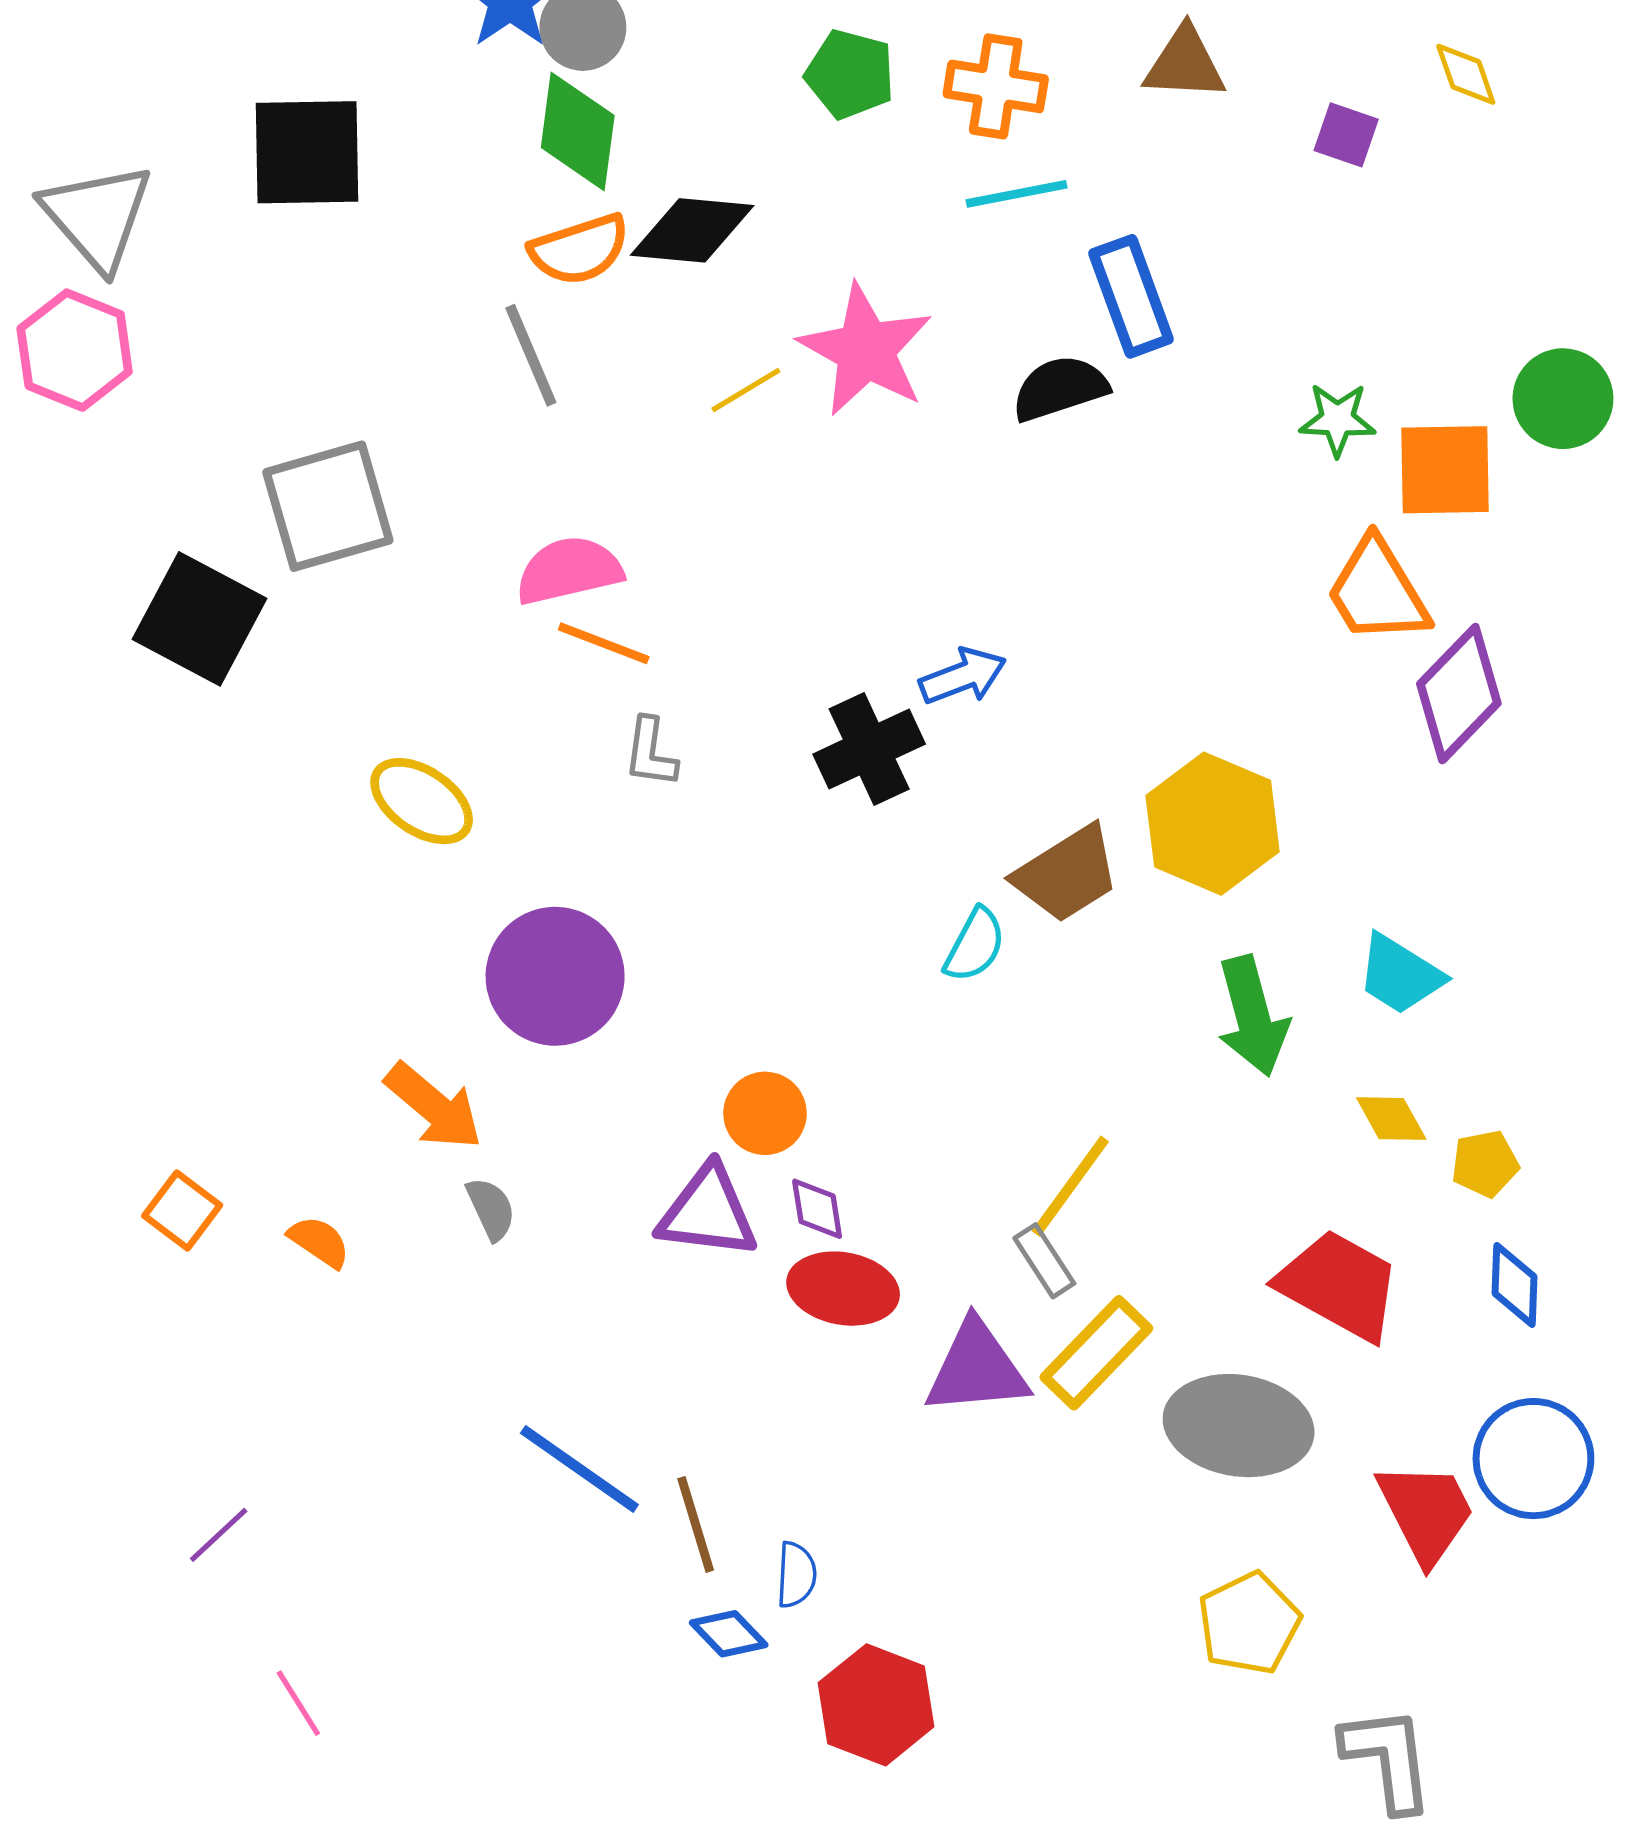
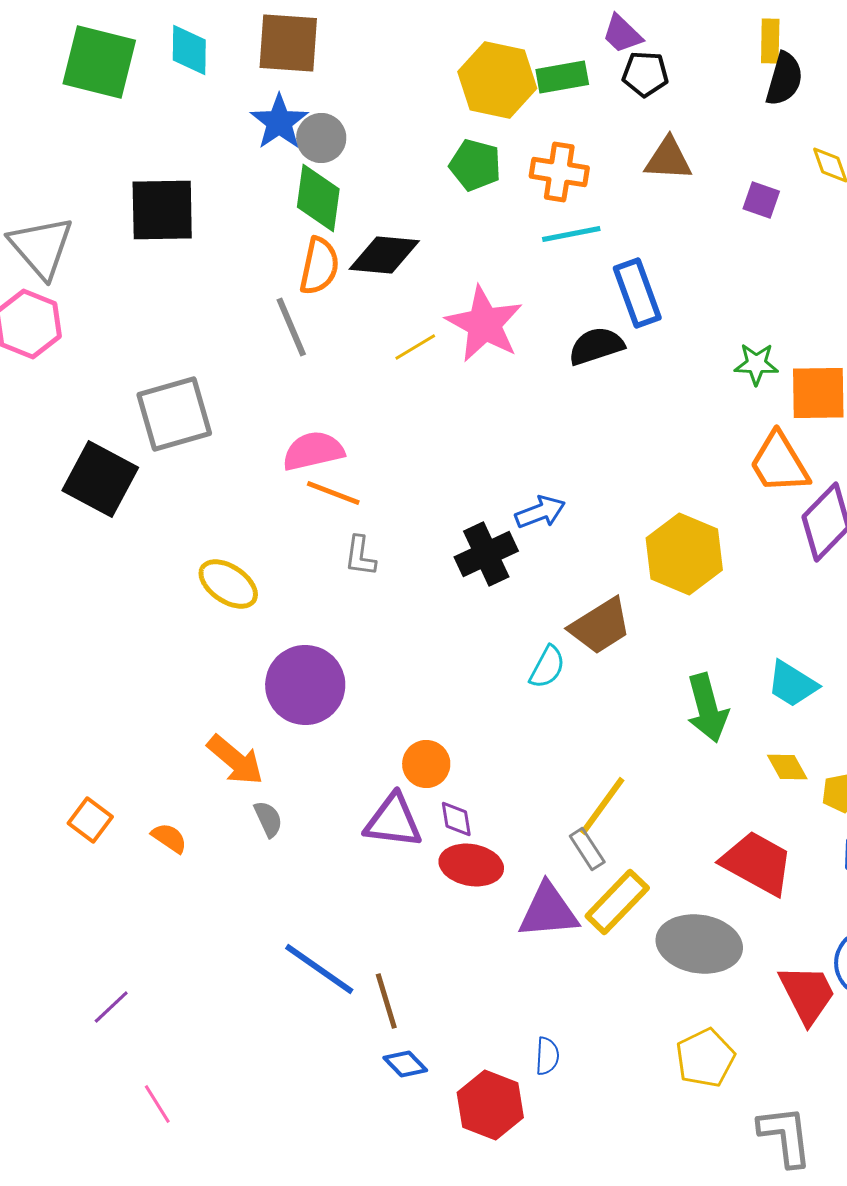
orange semicircle: (579, 249) -> (319, 266), turned -60
yellow hexagon: (1213, 824) -> (684, 554), moved
blue semicircle: (796, 1575) -> (547, 1056), moved

